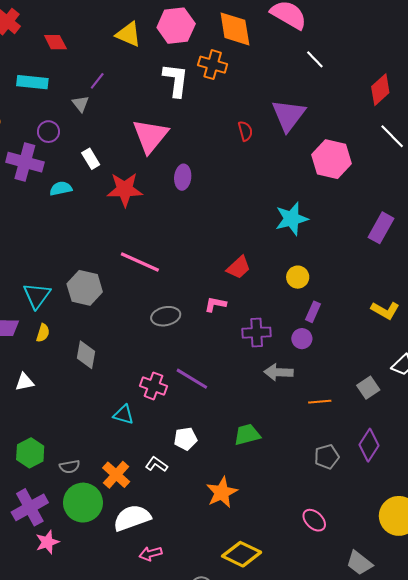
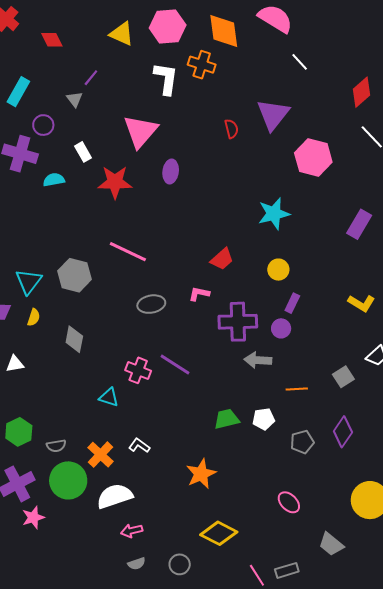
cyan rectangle: (32, 82) -> (18, 92), moved, turned -68
purple cross: (257, 333) -> (238, 322), size x1.4
white pentagon: (185, 439) -> (264, 419), moved

